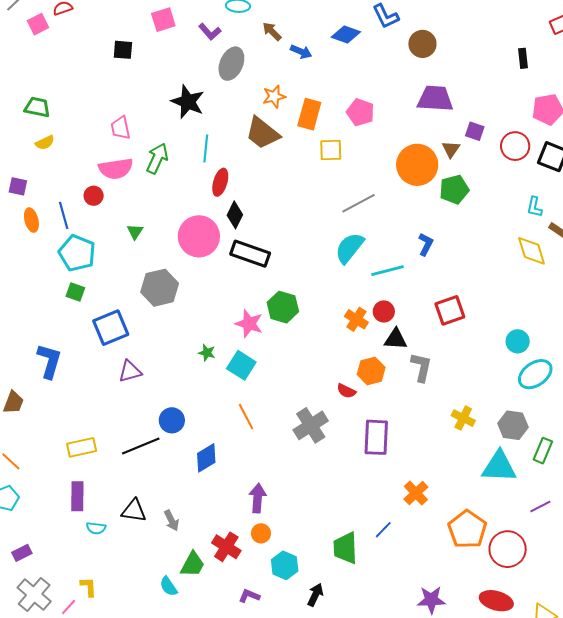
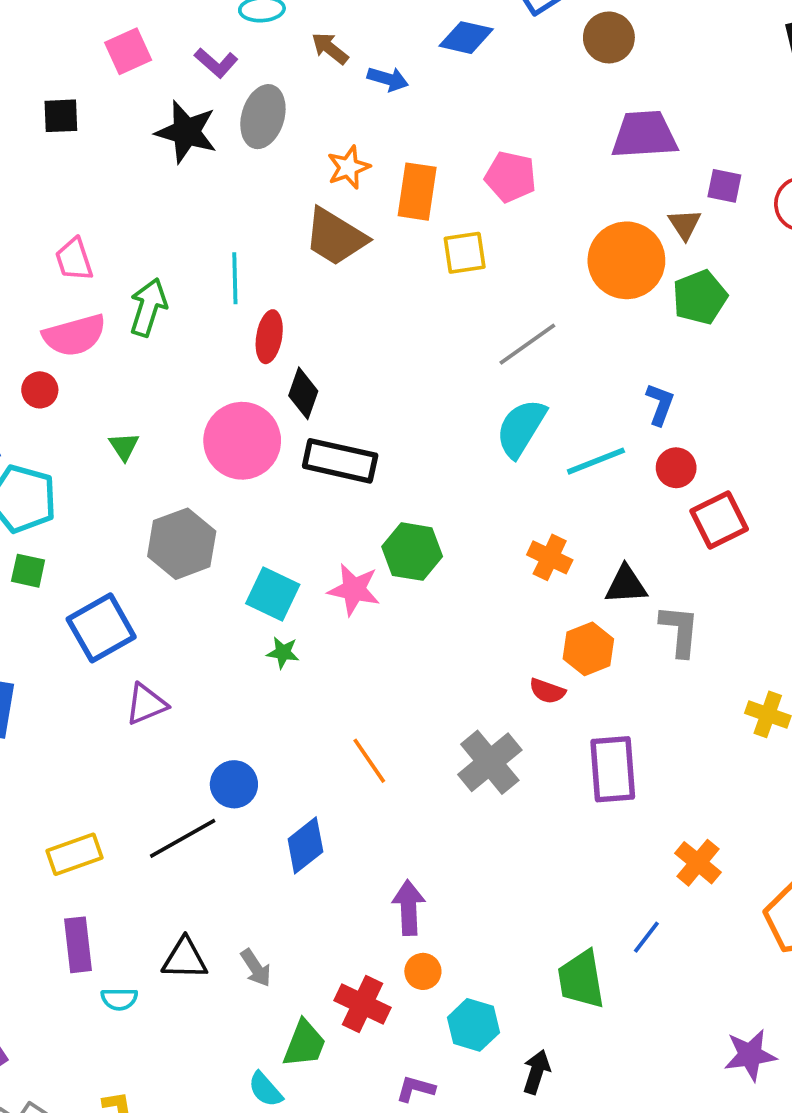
black star: (188, 102) -> (186, 132), moved
red circle: (384, 311) -> (676, 468), moved
cyan square: (241, 365) -> (273, 594), moved

